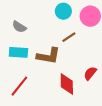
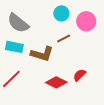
gray semicircle: (19, 27) -> (18, 23), size x1.6
red diamond: (67, 84) -> (56, 82), turned -70

